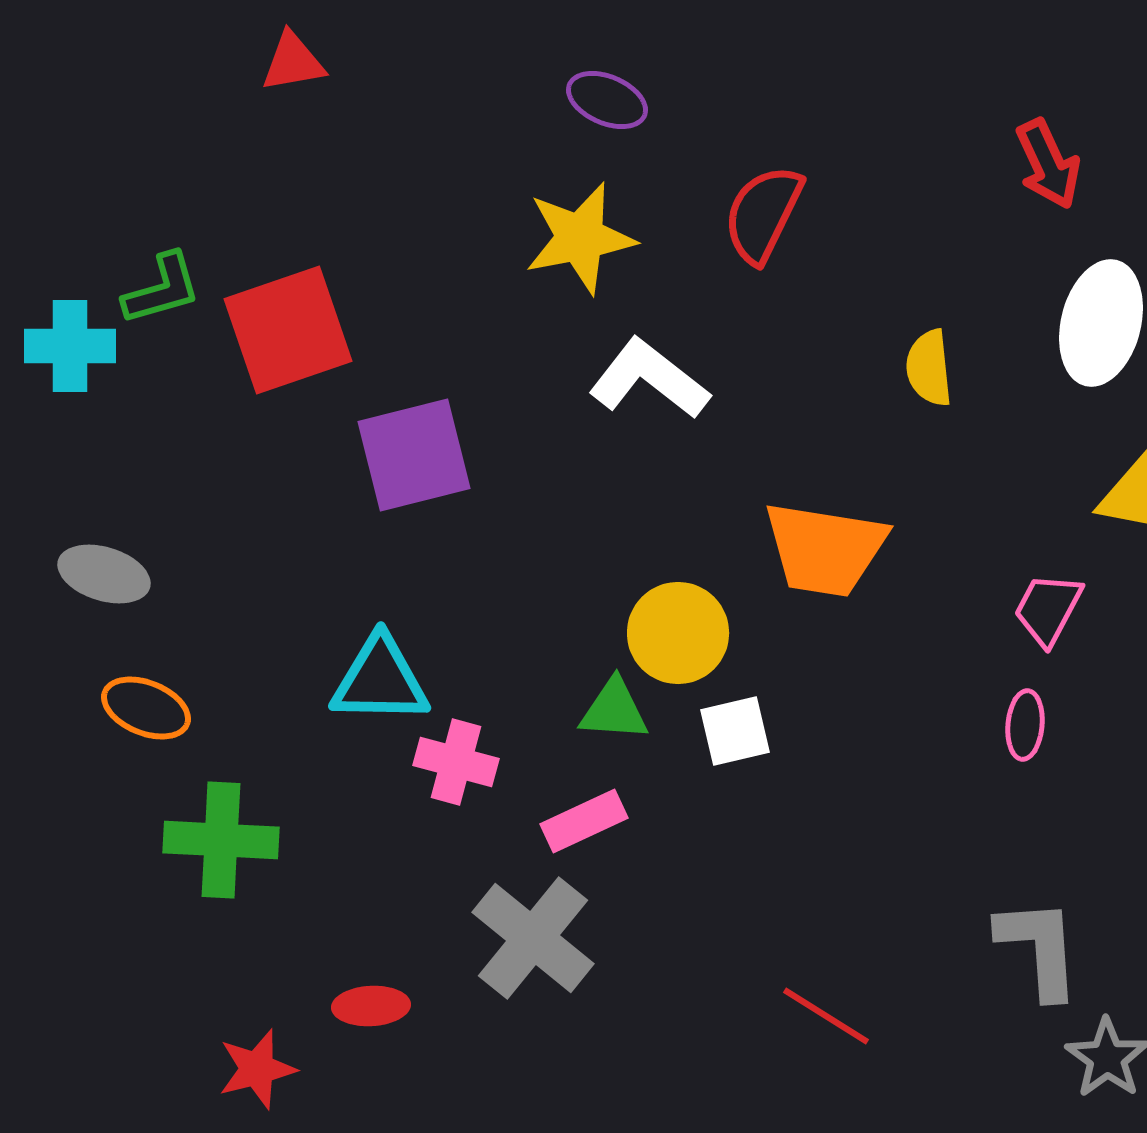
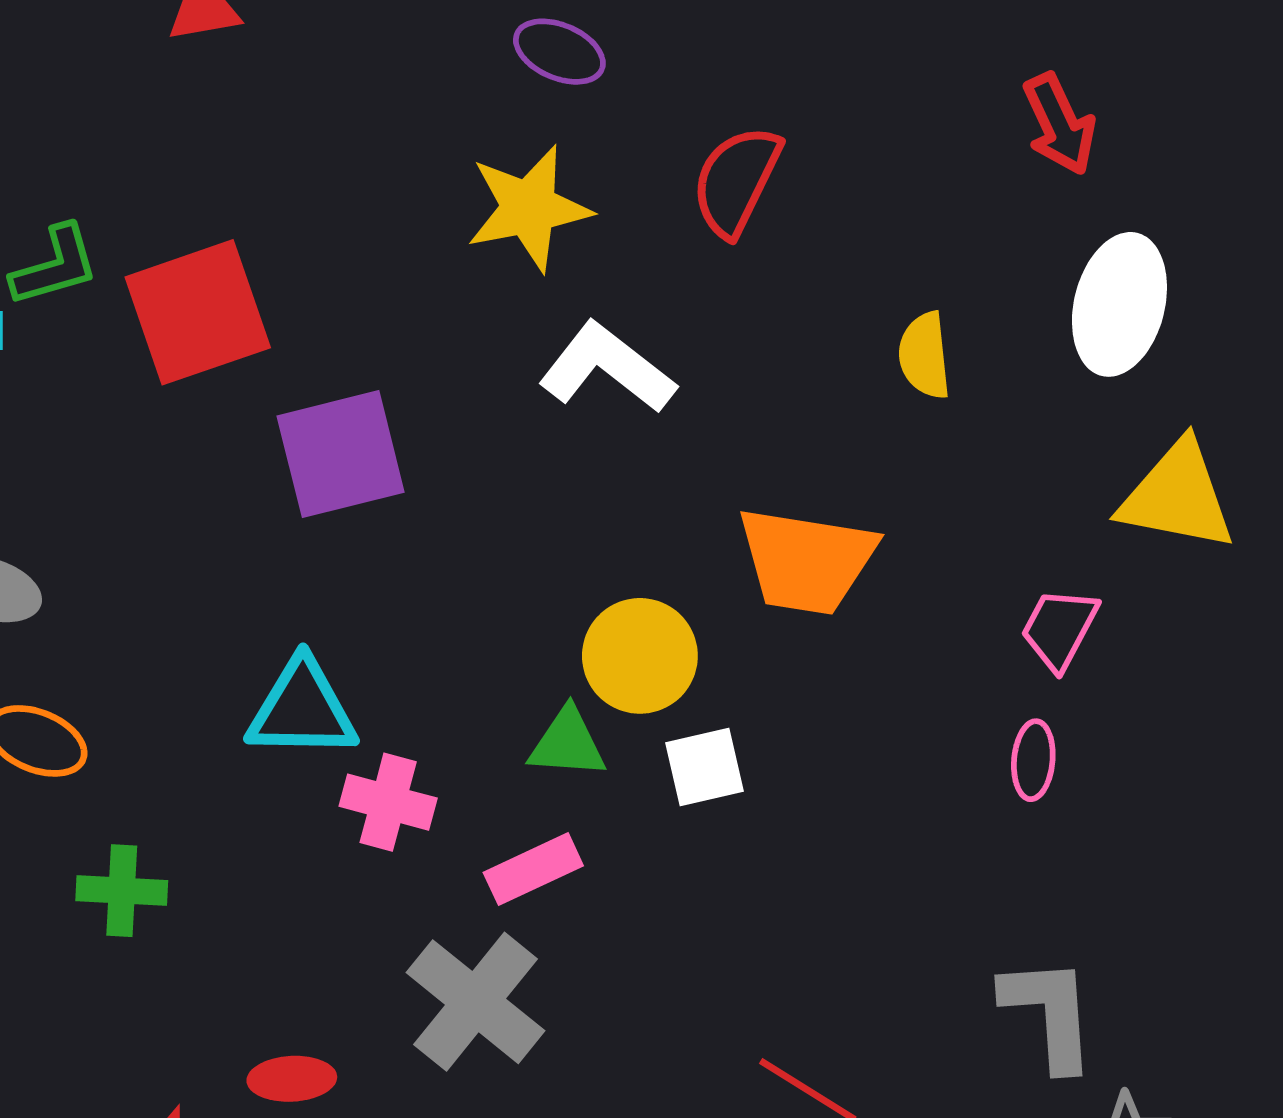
green cross: (221, 840) -> (122, 891), size x0.7

